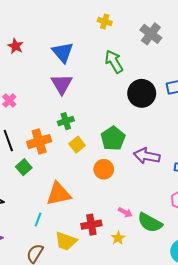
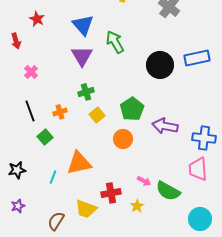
green arrow: (114, 62) -> (115, 42), moved
orange cross: (39, 142) -> (60, 112), size x0.6
cyan line: (38, 220) -> (53, 177), moved

